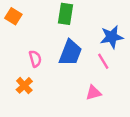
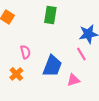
blue trapezoid: (70, 53) -> (52, 66), moved

